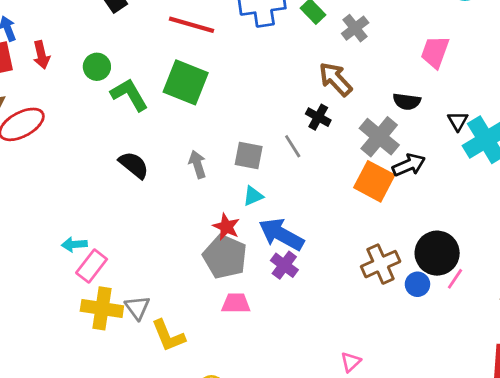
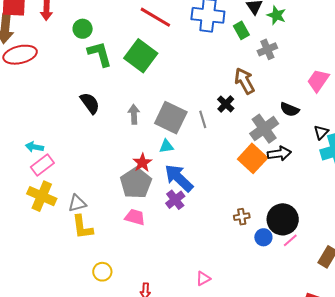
gray square: (249, 155) -> (171, 118), size x1.5
brown cross: (381, 264) -> (242, 217), size x0.6
gray triangle: (137, 308) -> (77, 203), moved, turned 36

